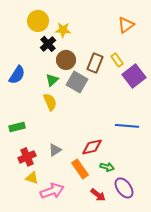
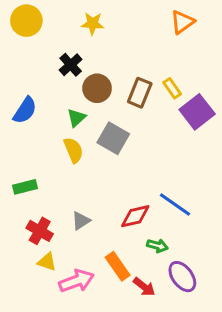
yellow circle: (38, 21) -> (26, 21), moved
orange triangle: (126, 25) -> (182, 22), moved
yellow star: (63, 30) -> (93, 24), moved
gray square: (77, 82) -> (113, 138), moved
blue line: (127, 126) -> (175, 204), moved, turned 30
red cross: (27, 157) -> (40, 231), turned -36
orange rectangle: (80, 169) -> (118, 266), moved

